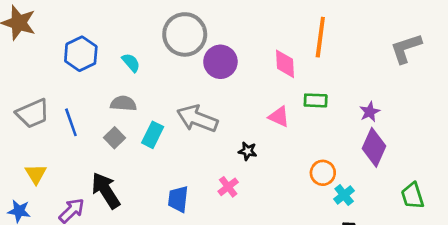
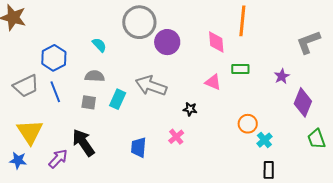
gray L-shape: (406, 48) -> (308, 42), moved
blue hexagon: (81, 54) -> (54, 58), moved
gray square: (114, 138) -> (89, 102), turned -35
purple diamond: (374, 147) -> (303, 102), moved
yellow triangle: (36, 174) -> (30, 132), size x1.6

